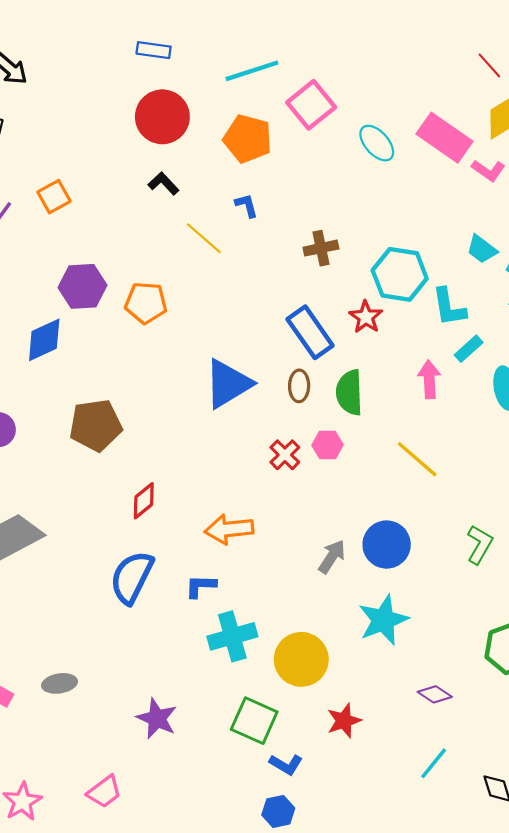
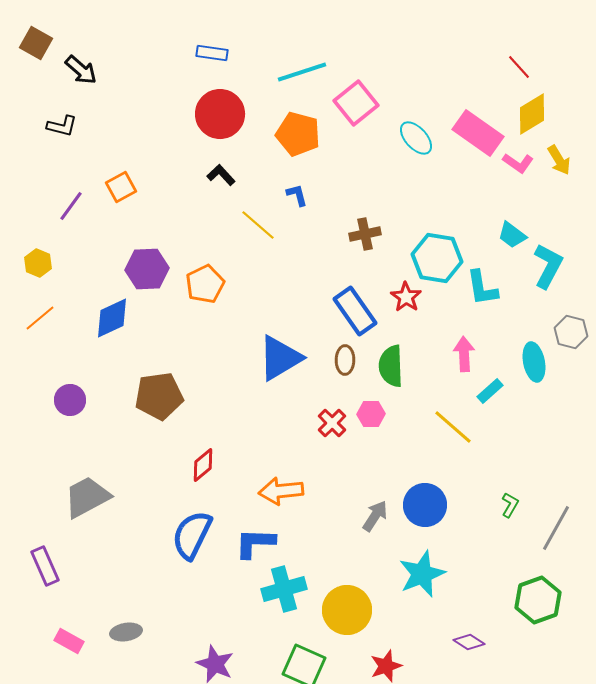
orange pentagon: (146, 303) -> (205, 284), turned -30
cyan rectangle: (469, 349) -> (490, 391), moved
green L-shape: (480, 545) -> (510, 505), size x0.7
blue L-shape: (201, 586) -> (255, 543), size x1.4

